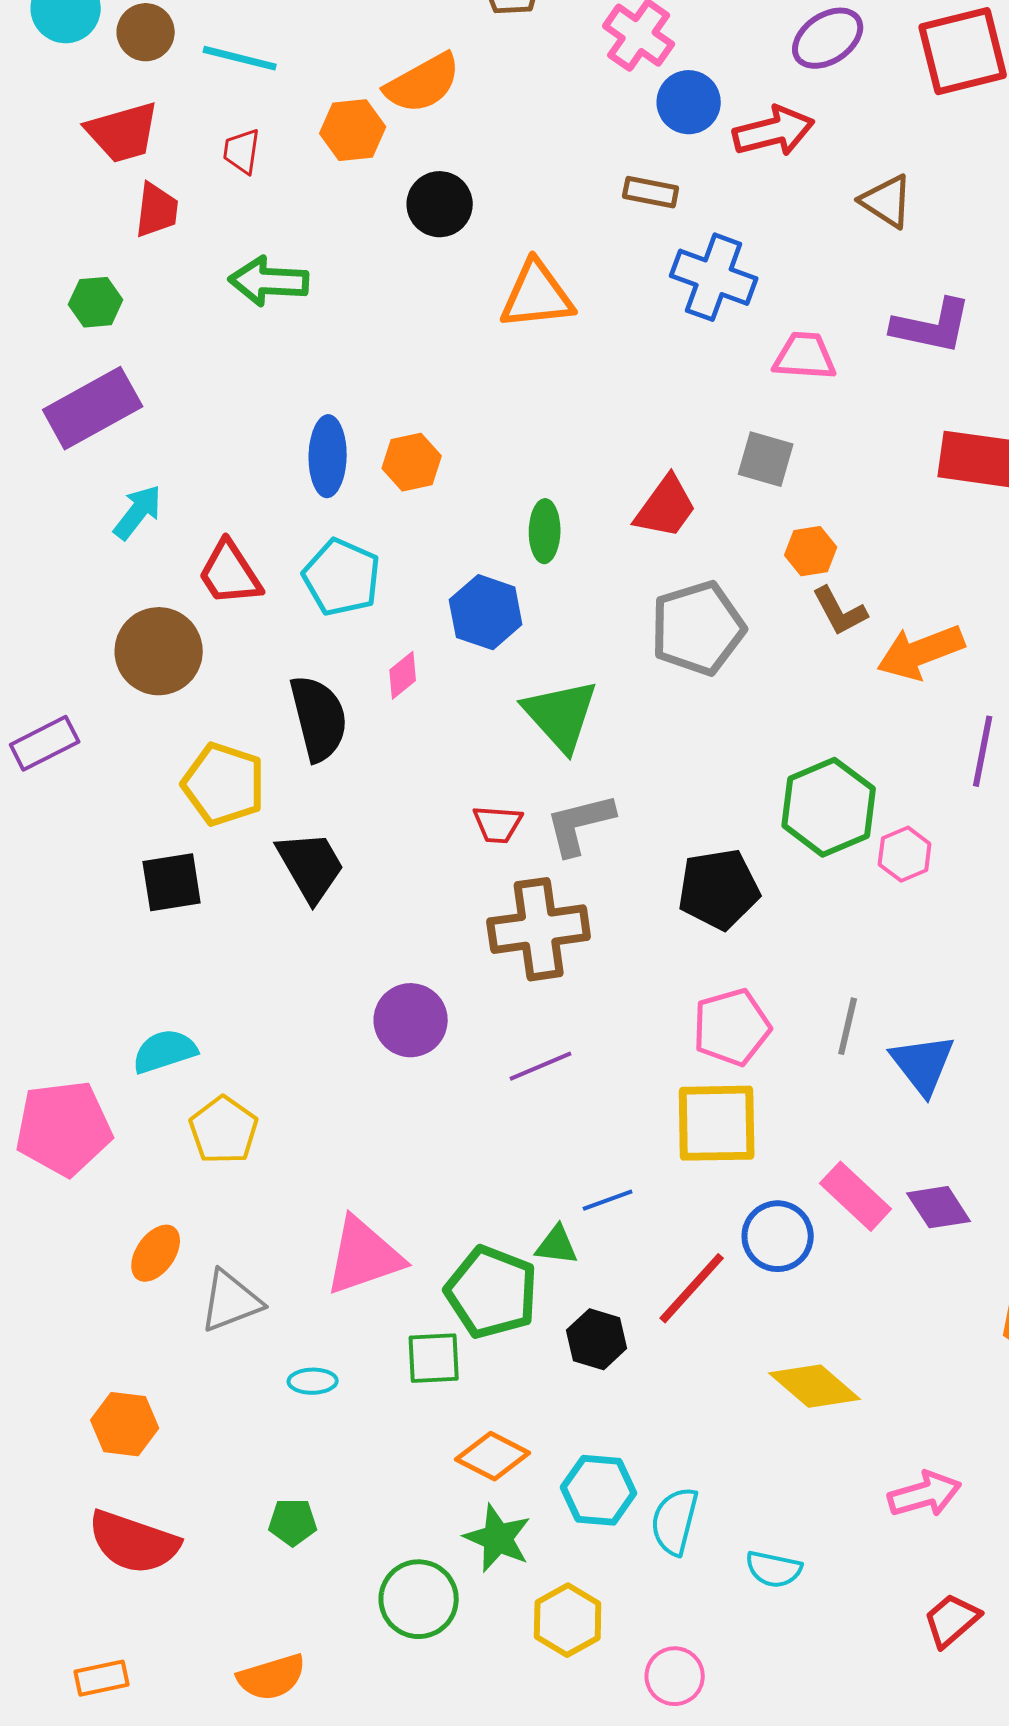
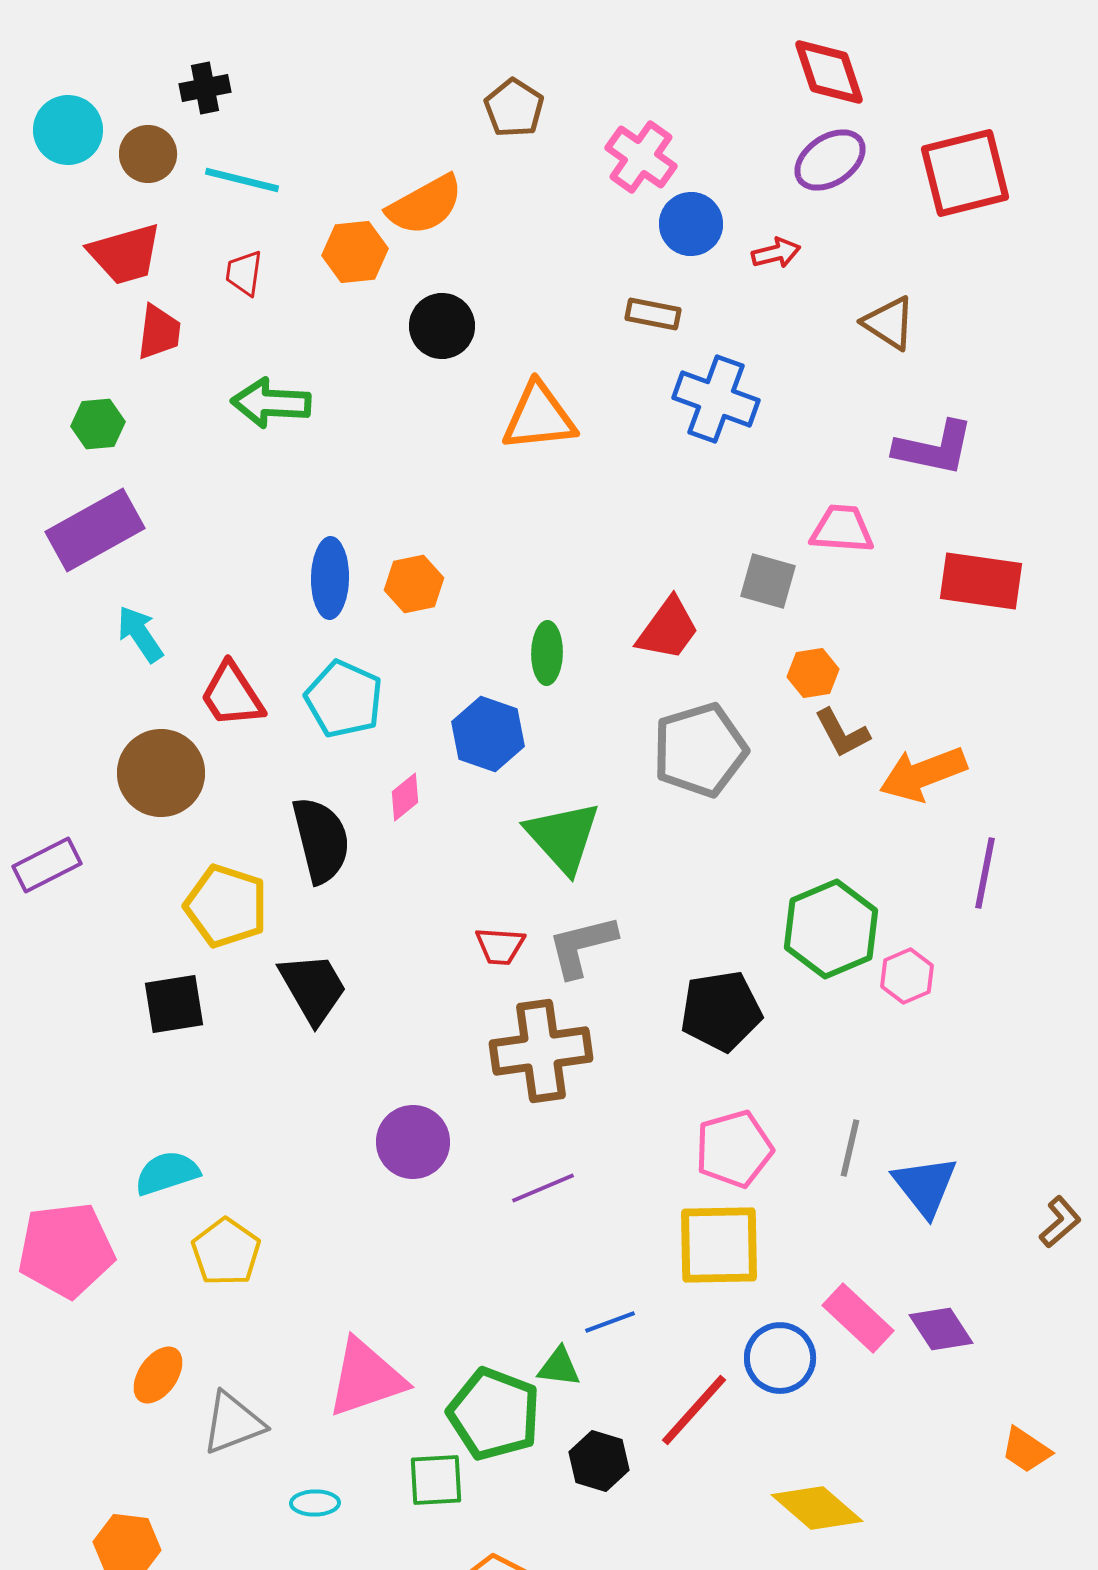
red arrow: (774, 131) -> (776, 253), size x0.6
pink trapezoid: (805, 356) -> (842, 529), moved
cyan arrow: (138, 512) -> (140, 634), turned -72

